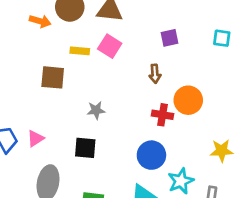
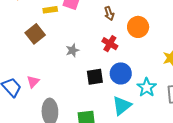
brown square: (53, 77) -> (35, 34), turned -30
red cross: (163, 115) -> (110, 44), moved, turned 35
black square: (85, 148) -> (95, 77), moved

